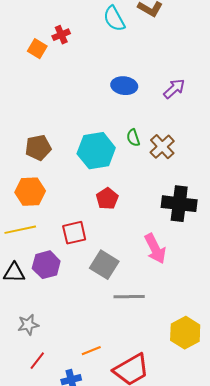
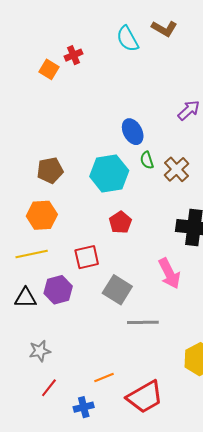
blue ellipse: (124, 86) -> (133, 132), moved, turned 55

